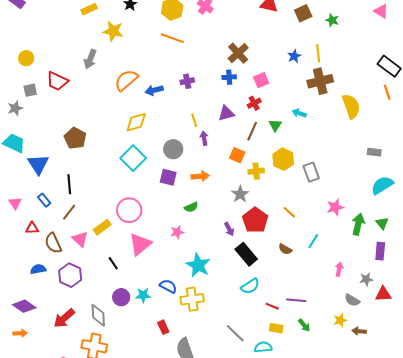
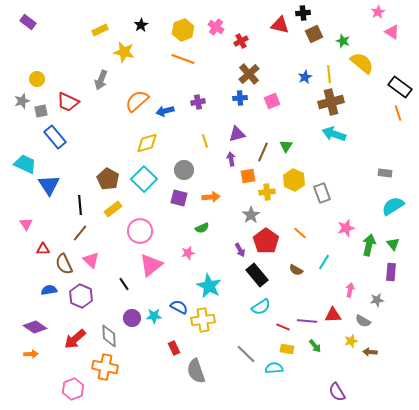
red cross: (254, 103) -> (241, 41), moved
yellow semicircle: (351, 106) -> (362, 63), moved, turned -30
gray star: (15, 108) -> (22, 101), moved
cyan arrow: (299, 113) -> (334, 134), moved, size x1.6
brown pentagon: (75, 138) -> (108, 179), moved
purple arrow: (204, 138) -> (231, 159), moved
orange square: (237, 155) -> (248, 176), turned -35
blue rectangle: (44, 200) -> (55, 137), moved, size x1.6
yellow rectangle: (102, 227) -> (113, 209), moved
red triangle: (383, 294) -> (333, 315), moved

